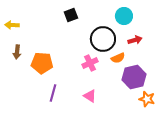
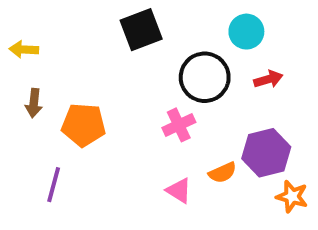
black square: (71, 15) -> (141, 30), size x1.5
orange semicircle: (118, 58) -> (223, 173), moved
purple line: (53, 93) -> (54, 185), moved

